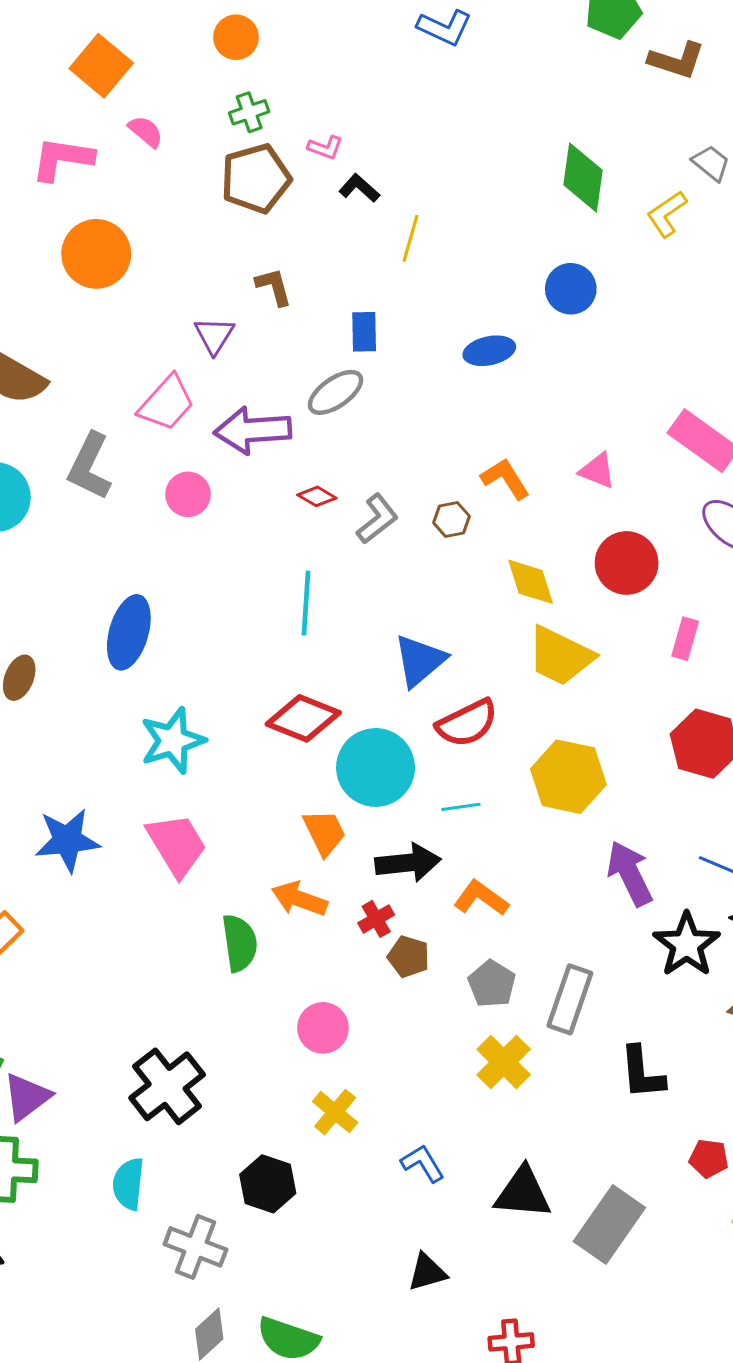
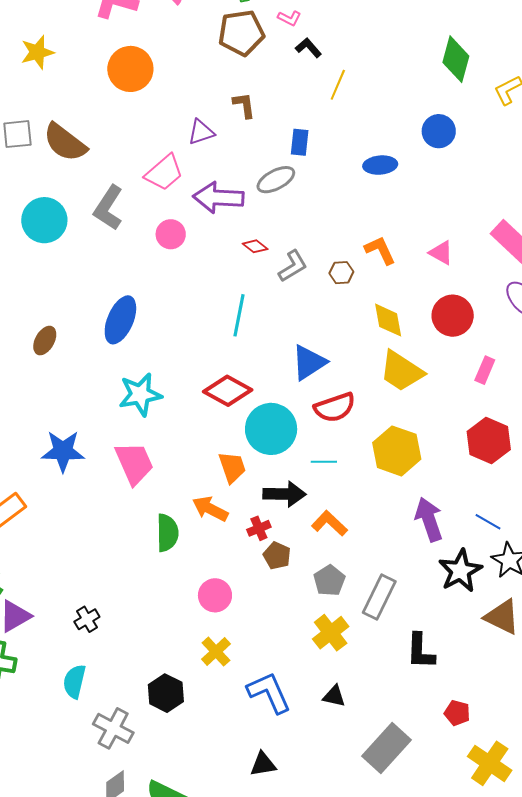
purple triangle: (214, 335) -> (201, 132), turned 32
black cross: (167, 1086) -> (87, 619), moved, size x0.5
blue L-shape: (423, 1163) -> (269, 692), size x1.6
black triangle: (523, 1193) -> (334, 696), moved, size x0.6

